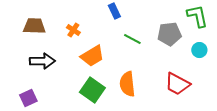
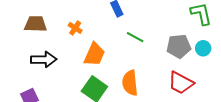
gray pentagon: (169, 34) -> (179, 46), moved
orange trapezoid: (92, 56) -> (94, 54), turned -35

